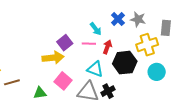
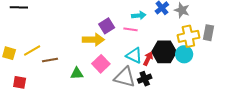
gray rectangle: (166, 28) -> (209, 33), moved
cyan arrow: (96, 29) -> (139, 15), turned -64
red arrow: (107, 47) -> (148, 59), moved
cyan circle: (157, 72) -> (184, 54), moved

